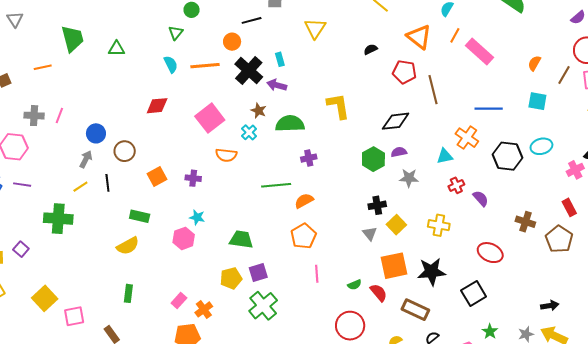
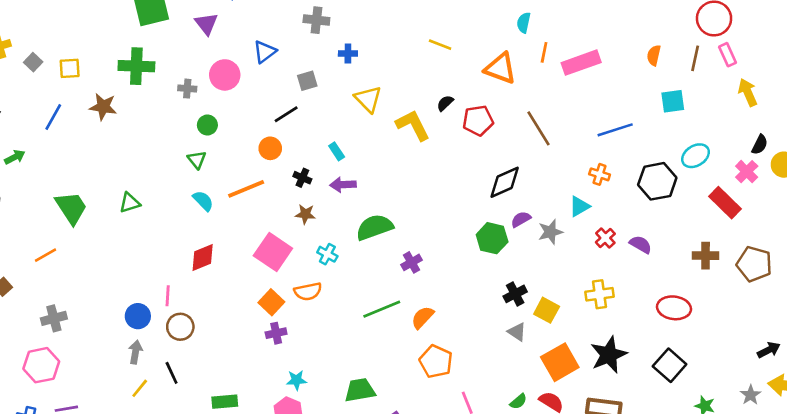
pink rectangle: (480, 51) -> (581, 63), turned -44
black cross: (249, 71) -> (302, 178), size x0.5
red pentagon: (404, 72) -> (478, 120), moved
yellow L-shape: (338, 106) -> (413, 125), moved
brown star: (259, 111) -> (305, 214), moved
pink line: (59, 115) -> (168, 296), moved
orange cross: (467, 138) -> (600, 174), size x0.7
orange square: (157, 177) -> (271, 302), moved
gray star: (409, 178) -> (550, 232), moved
red rectangle: (569, 207) -> (725, 203), moved, size x1.4

